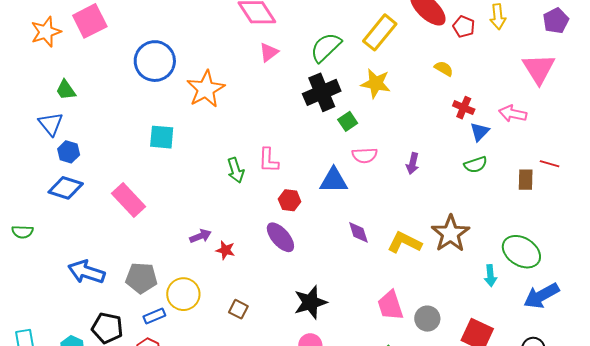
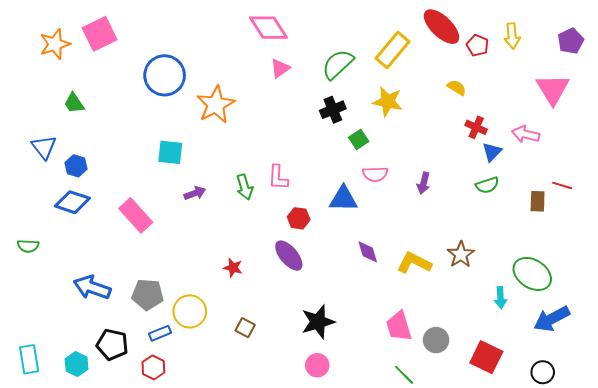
black cross: (322, 92) -> (333, 110), size x0.7
blue triangle: (51, 124) -> (44, 147), moved
brown star: (450, 234) -> (461, 254), size x0.7
purple arrow: (200, 236) -> (195, 193), moved

